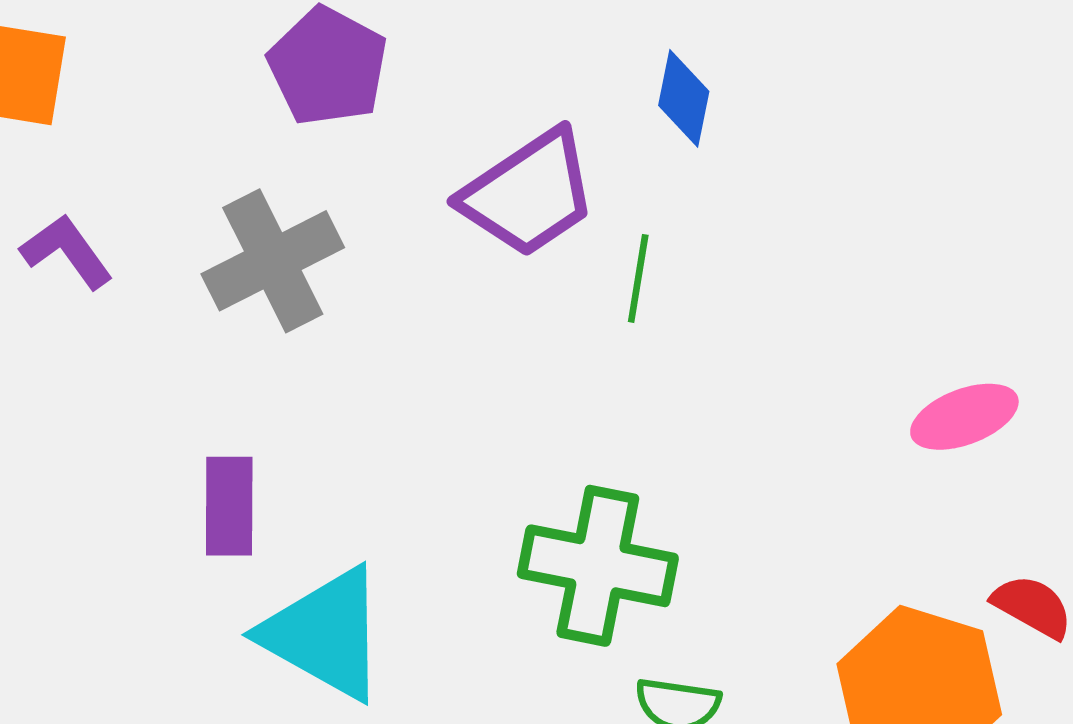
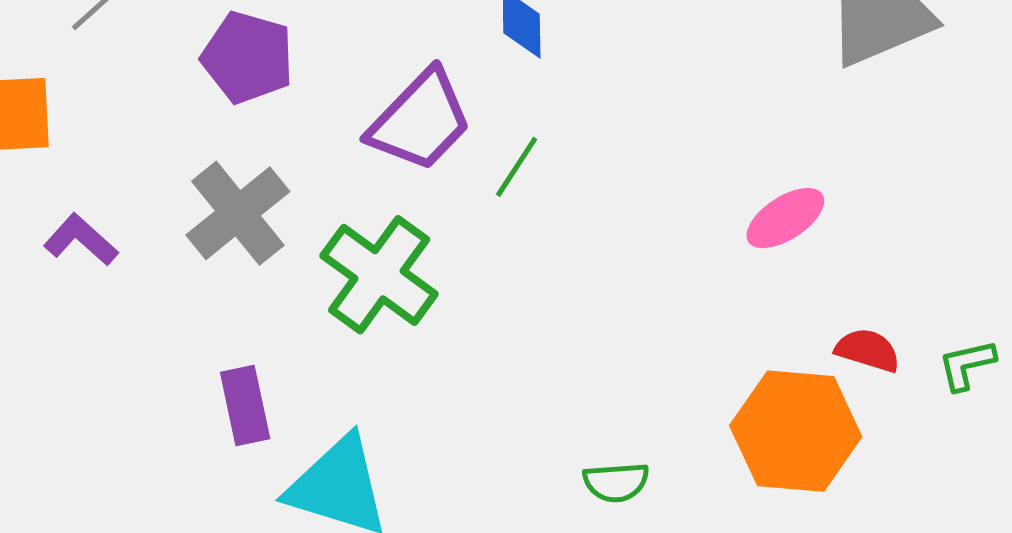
green line: (638, 278) -> (517, 167), turned 36
green cross: (598, 566) -> (379, 275), moved, turned 37

